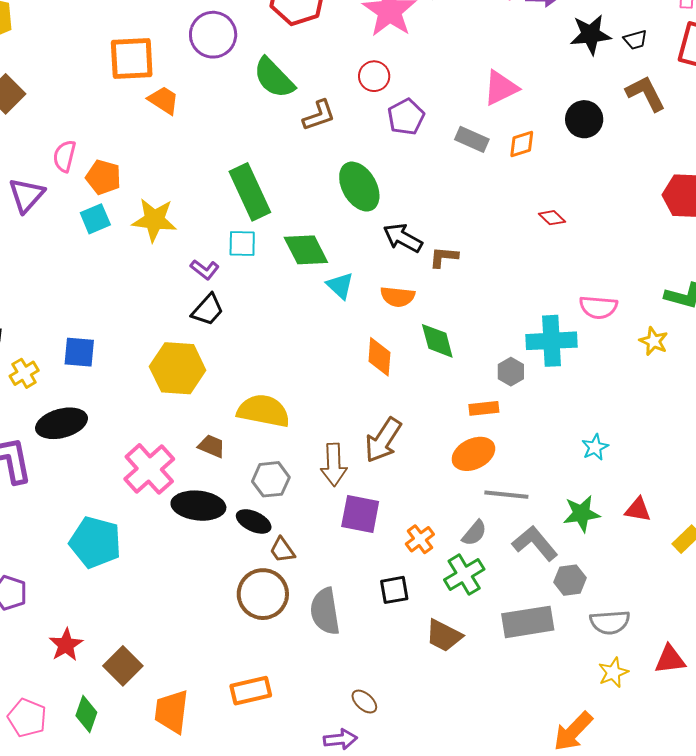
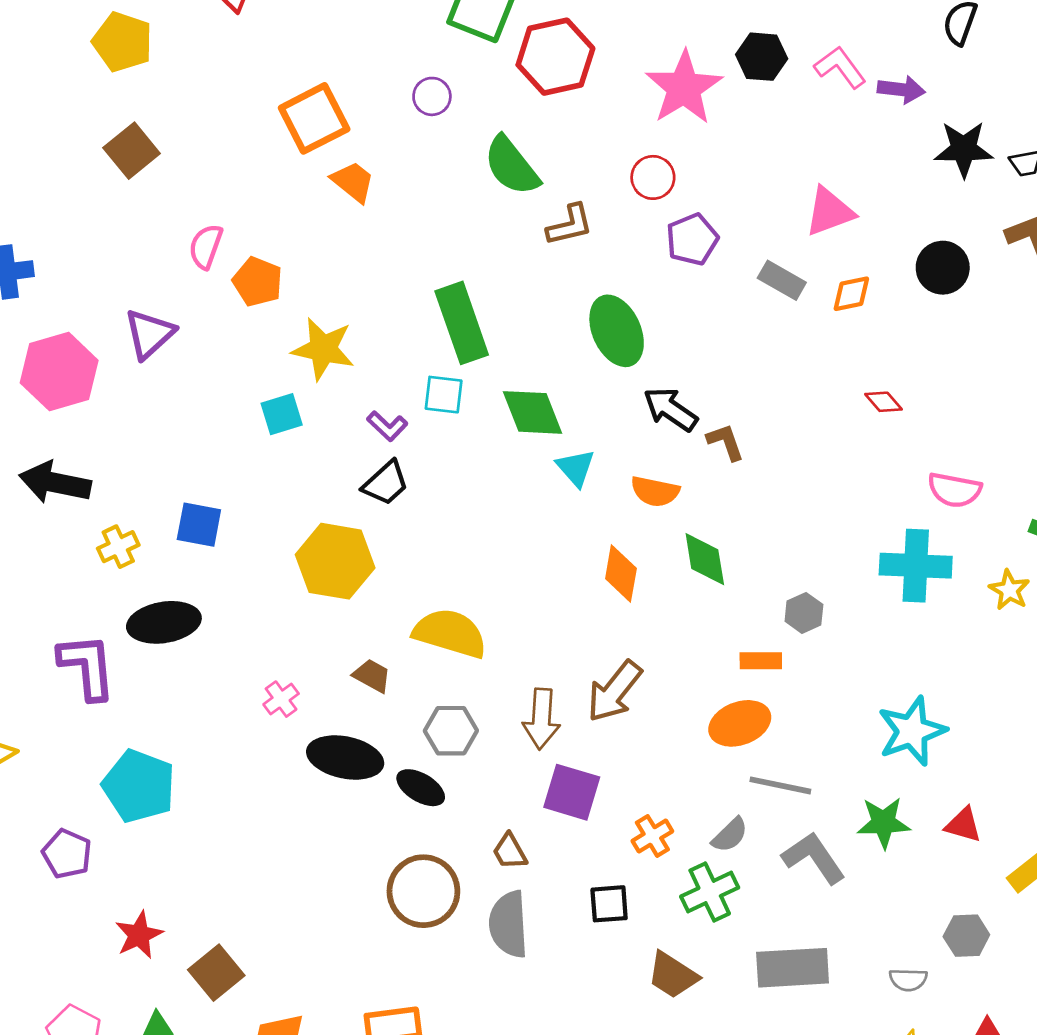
purple circle: (213, 35) -> (432, 96), size x0.6
orange square: (132, 58) -> (314, 118), turned -30
purple triangle: (26, 195) -> (149, 334), moved
cyan square: (95, 219) -> (282, 414), moved
brown L-shape: (444, 257) -> (726, 442), turned 60
pink semicircle: (598, 307) -> (954, 490), moved
cyan cross: (552, 341) -> (916, 566), moved
cyan star: (595, 447) -> (912, 731), size x1.8
pink cross: (149, 469) -> (281, 699), size x0.5
cyan pentagon: (95, 542) -> (139, 786), moved
brown trapezoid: (282, 550) -> (510, 851), moved
gray hexagon: (570, 580) -> (966, 936), moved
gray semicircle: (610, 622) -> (908, 980), size x0.7

